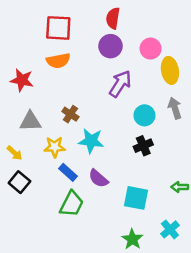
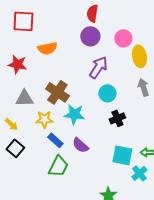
red square: (58, 28) -> (23, 21), moved
brown cross: (70, 114) -> (57, 92), size x1.6
cyan circle: (144, 115) -> (107, 93), moved
cyan square: (136, 198) -> (122, 155), moved
cyan cross: (170, 229) -> (139, 173), moved

